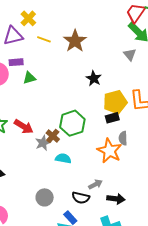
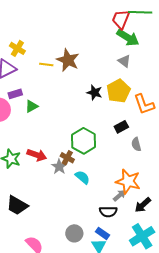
yellow line: (44, 39) -> (46, 64), moved
yellow pentagon: (115, 102) -> (118, 91), moved
orange star: (109, 151) -> (128, 181), moved
cyan semicircle: (63, 158) -> (82, 177), turned 42
gray circle: (45, 197) -> (74, 233), moved
black arrow: (116, 199) -> (143, 205), turned 144

